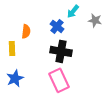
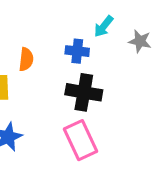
blue cross: (57, 26) -> (77, 51), turned -32

